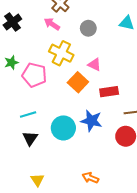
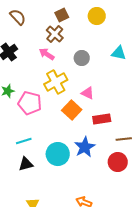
yellow cross: (61, 53) -> (56, 82), turned 35
blue star: (91, 121) -> (85, 147), turned 30
black triangle: (30, 138) -> (26, 164), turned 42

